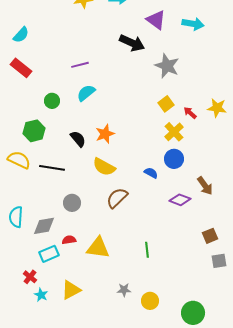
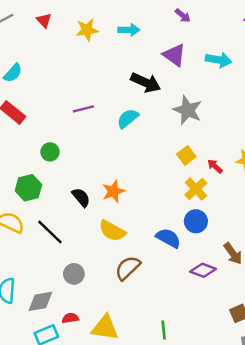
cyan semicircle: (86, 93) -> (128, 118), moved
black line: (52, 168) -> (50, 232), turned 35
blue semicircle: (151, 173) -> (168, 238), size x1.5

